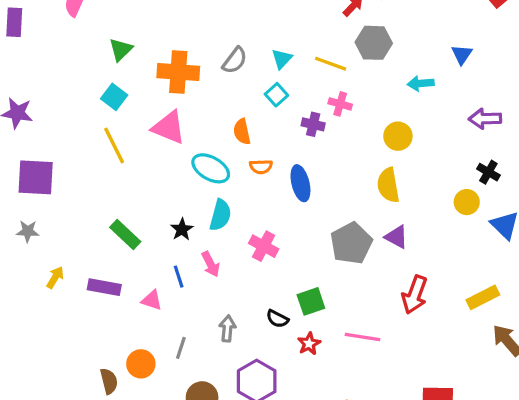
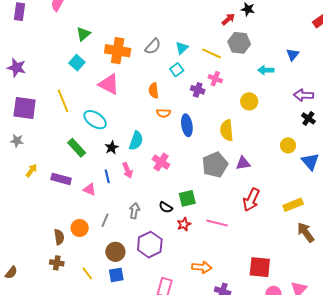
yellow line: (114, 146) -> (63, 101), moved
cyan ellipse: (211, 168) -> (95, 120), moved
black cross: (488, 172) -> (308, 118), moved
yellow semicircle: (388, 185) -> (227, 130), moved
purple triangle: (396, 237) -> (243, 163), turned -42

